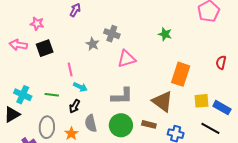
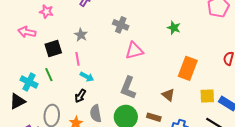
gray star: (92, 44) -> (81, 35), moved
black square: (45, 48) -> (53, 48), moved
green line: (52, 95) -> (49, 75), moved, turned 56
gray L-shape: (122, 96) -> (128, 88), turned 110
brown triangle: (162, 101) -> (168, 95), size x0.6

